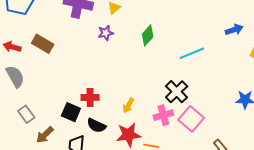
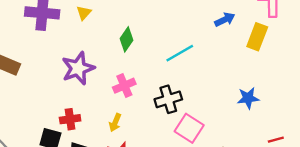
purple star: (106, 33) -> (78, 68), moved, size x1.8
black cross: (177, 92) -> (168, 99), turned 35
pink cross: (163, 115) -> (124, 86), moved

